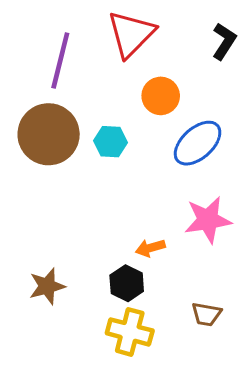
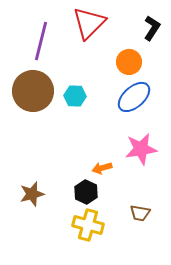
orange circle: (161, 96) -> (129, 62), moved

